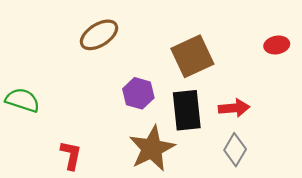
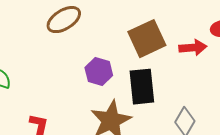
red arrow: (234, 108) -> (193, 48), moved

